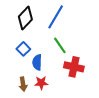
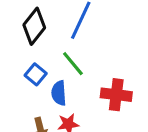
green line: (60, 45) -> (73, 64), moved

